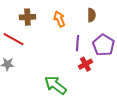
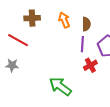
brown semicircle: (91, 15) -> (86, 24), moved

